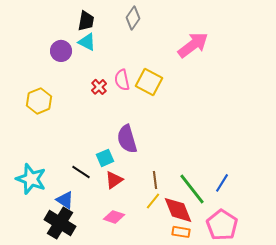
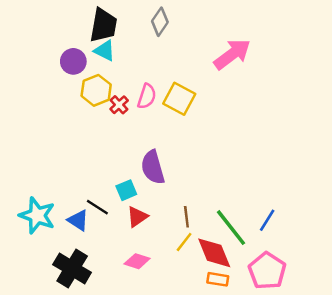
black trapezoid: (86, 21) -> (103, 25), size x1.4
pink semicircle: (122, 80) -> (147, 96), turned -150
yellow hexagon: (39, 101) -> (96, 90), moved
blue triangle: (65, 200) -> (78, 220), moved

